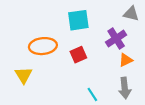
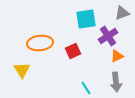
gray triangle: (131, 14) -> (122, 13), turned -35
cyan square: (78, 20) -> (86, 19), moved

